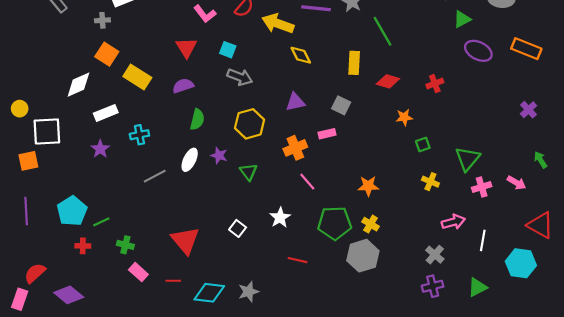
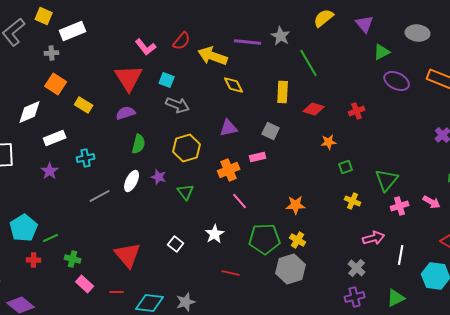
red triangle: (186, 48) -> (129, 78), size x1.4
yellow rectangle: (137, 77) -> (84, 105), size x0.7

